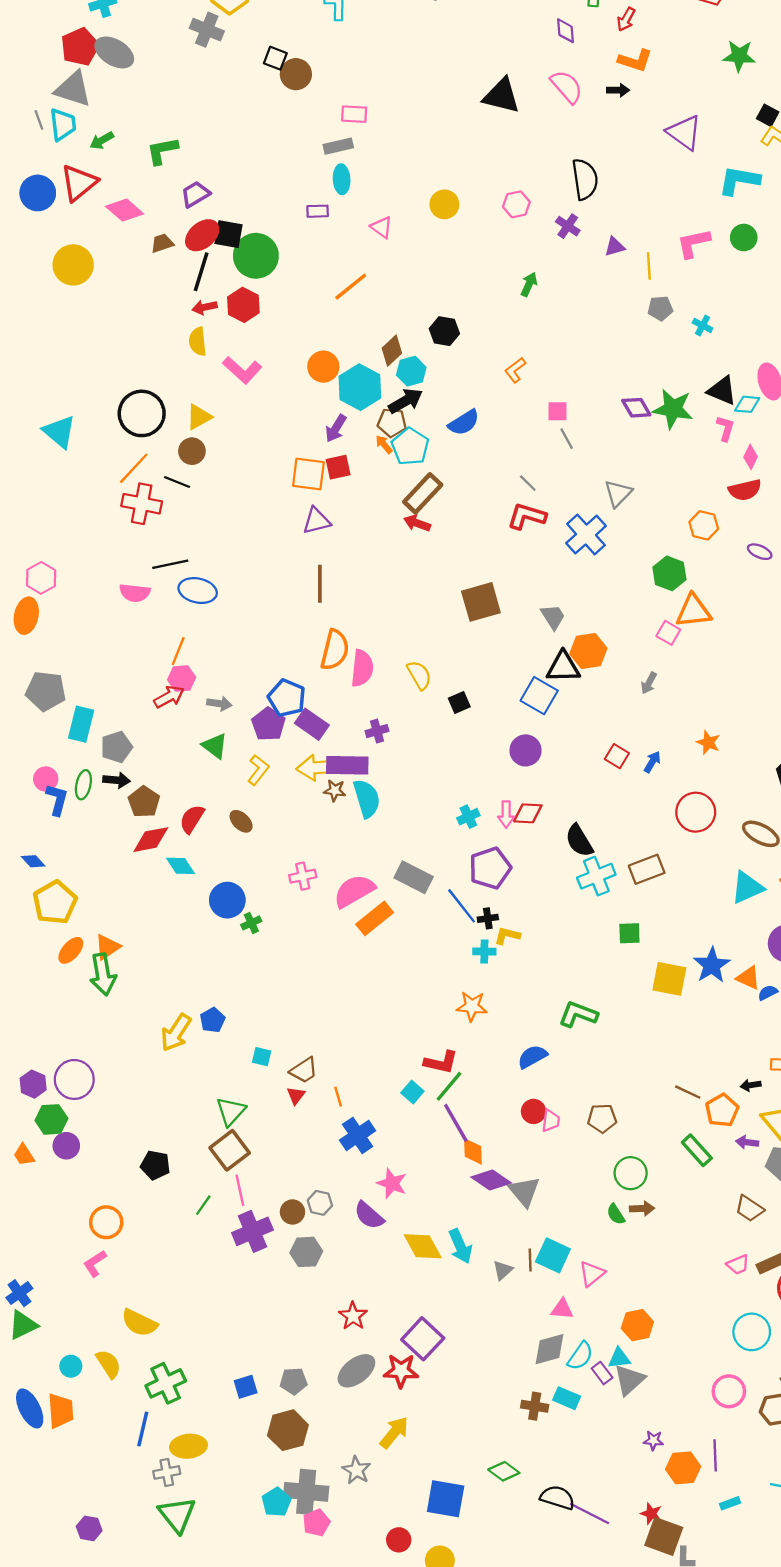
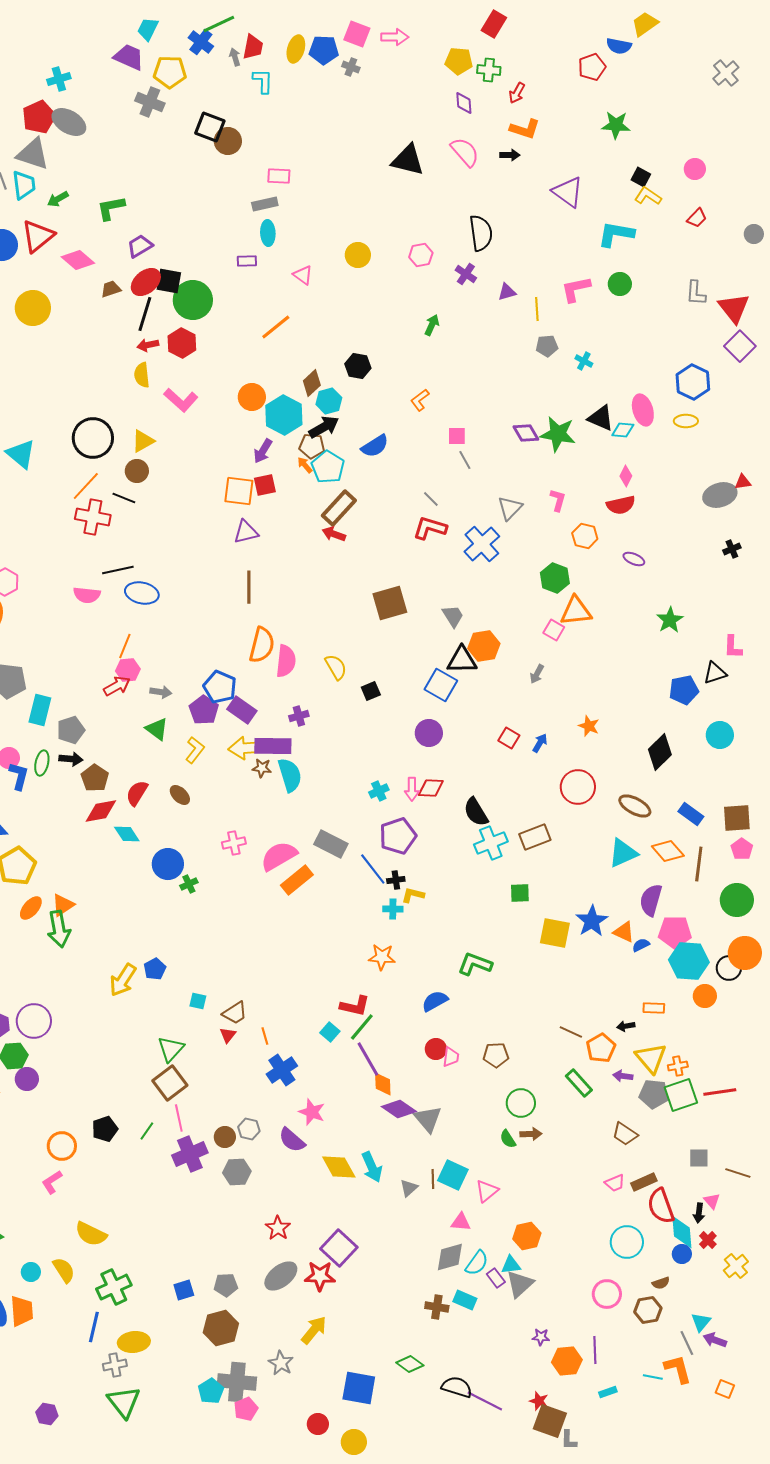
black square: (275, 58) -> (210, 127), size x1.4
pink L-shape: (725, 428) -> (558, 500), moved
black pentagon: (155, 1165) -> (105, 1129), moved, turned -30

